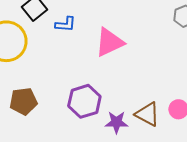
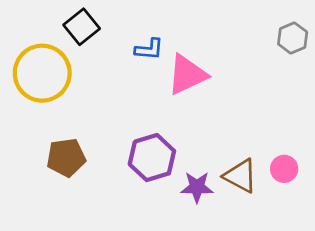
blue L-shape: (65, 24) -> (149, 49), moved

